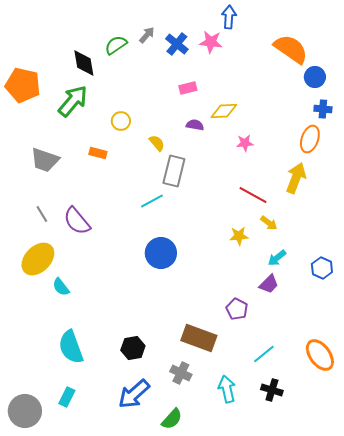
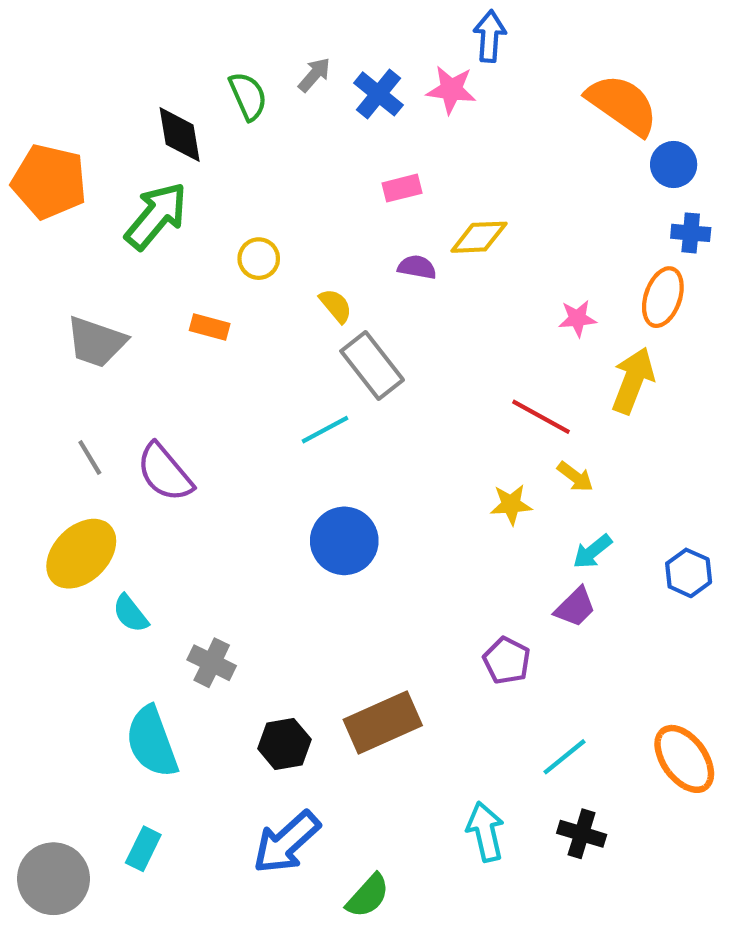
green semicircle: (116, 45) -> (248, 96), turned 100
pink star: (245, 143) -> (577, 318), moved
gray rectangle: (174, 171) -> (372, 365), turned -52
brown rectangle: (199, 338) -> (383, 723), moved, turned -44
gray cross: (181, 373) -> (212, 663), moved

